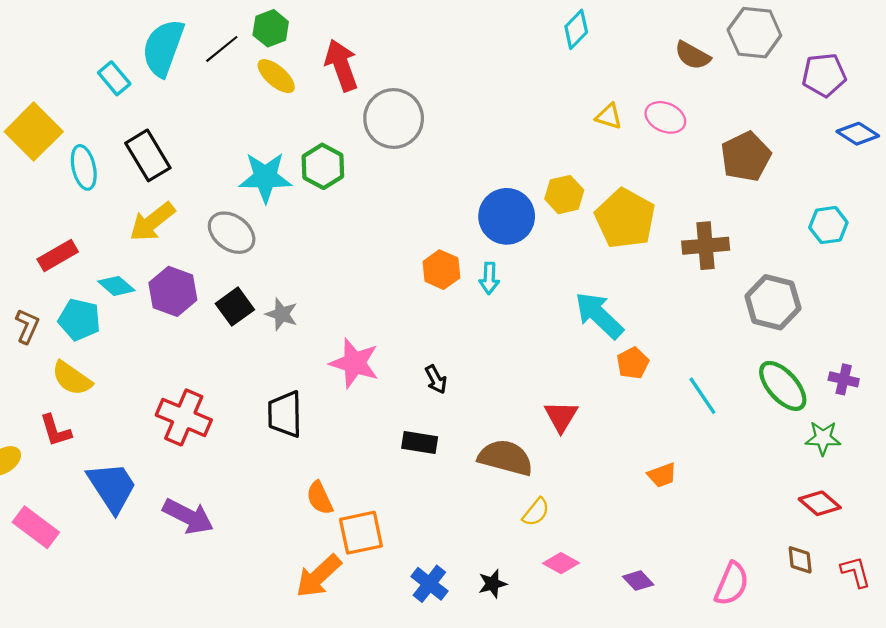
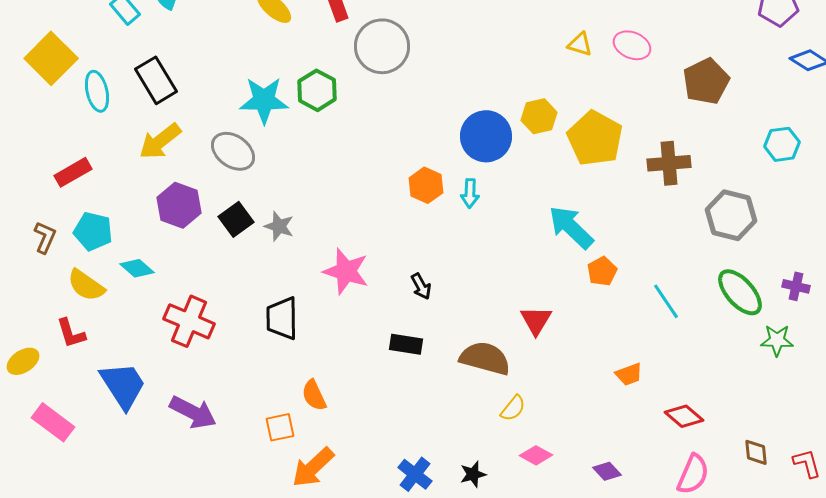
cyan diamond: (116, 286) -> (137, 268), moved
red diamond: (820, 503) -> (684, 416), moved
orange square: (361, 533) -> (280, 427), moved, size x0.7

